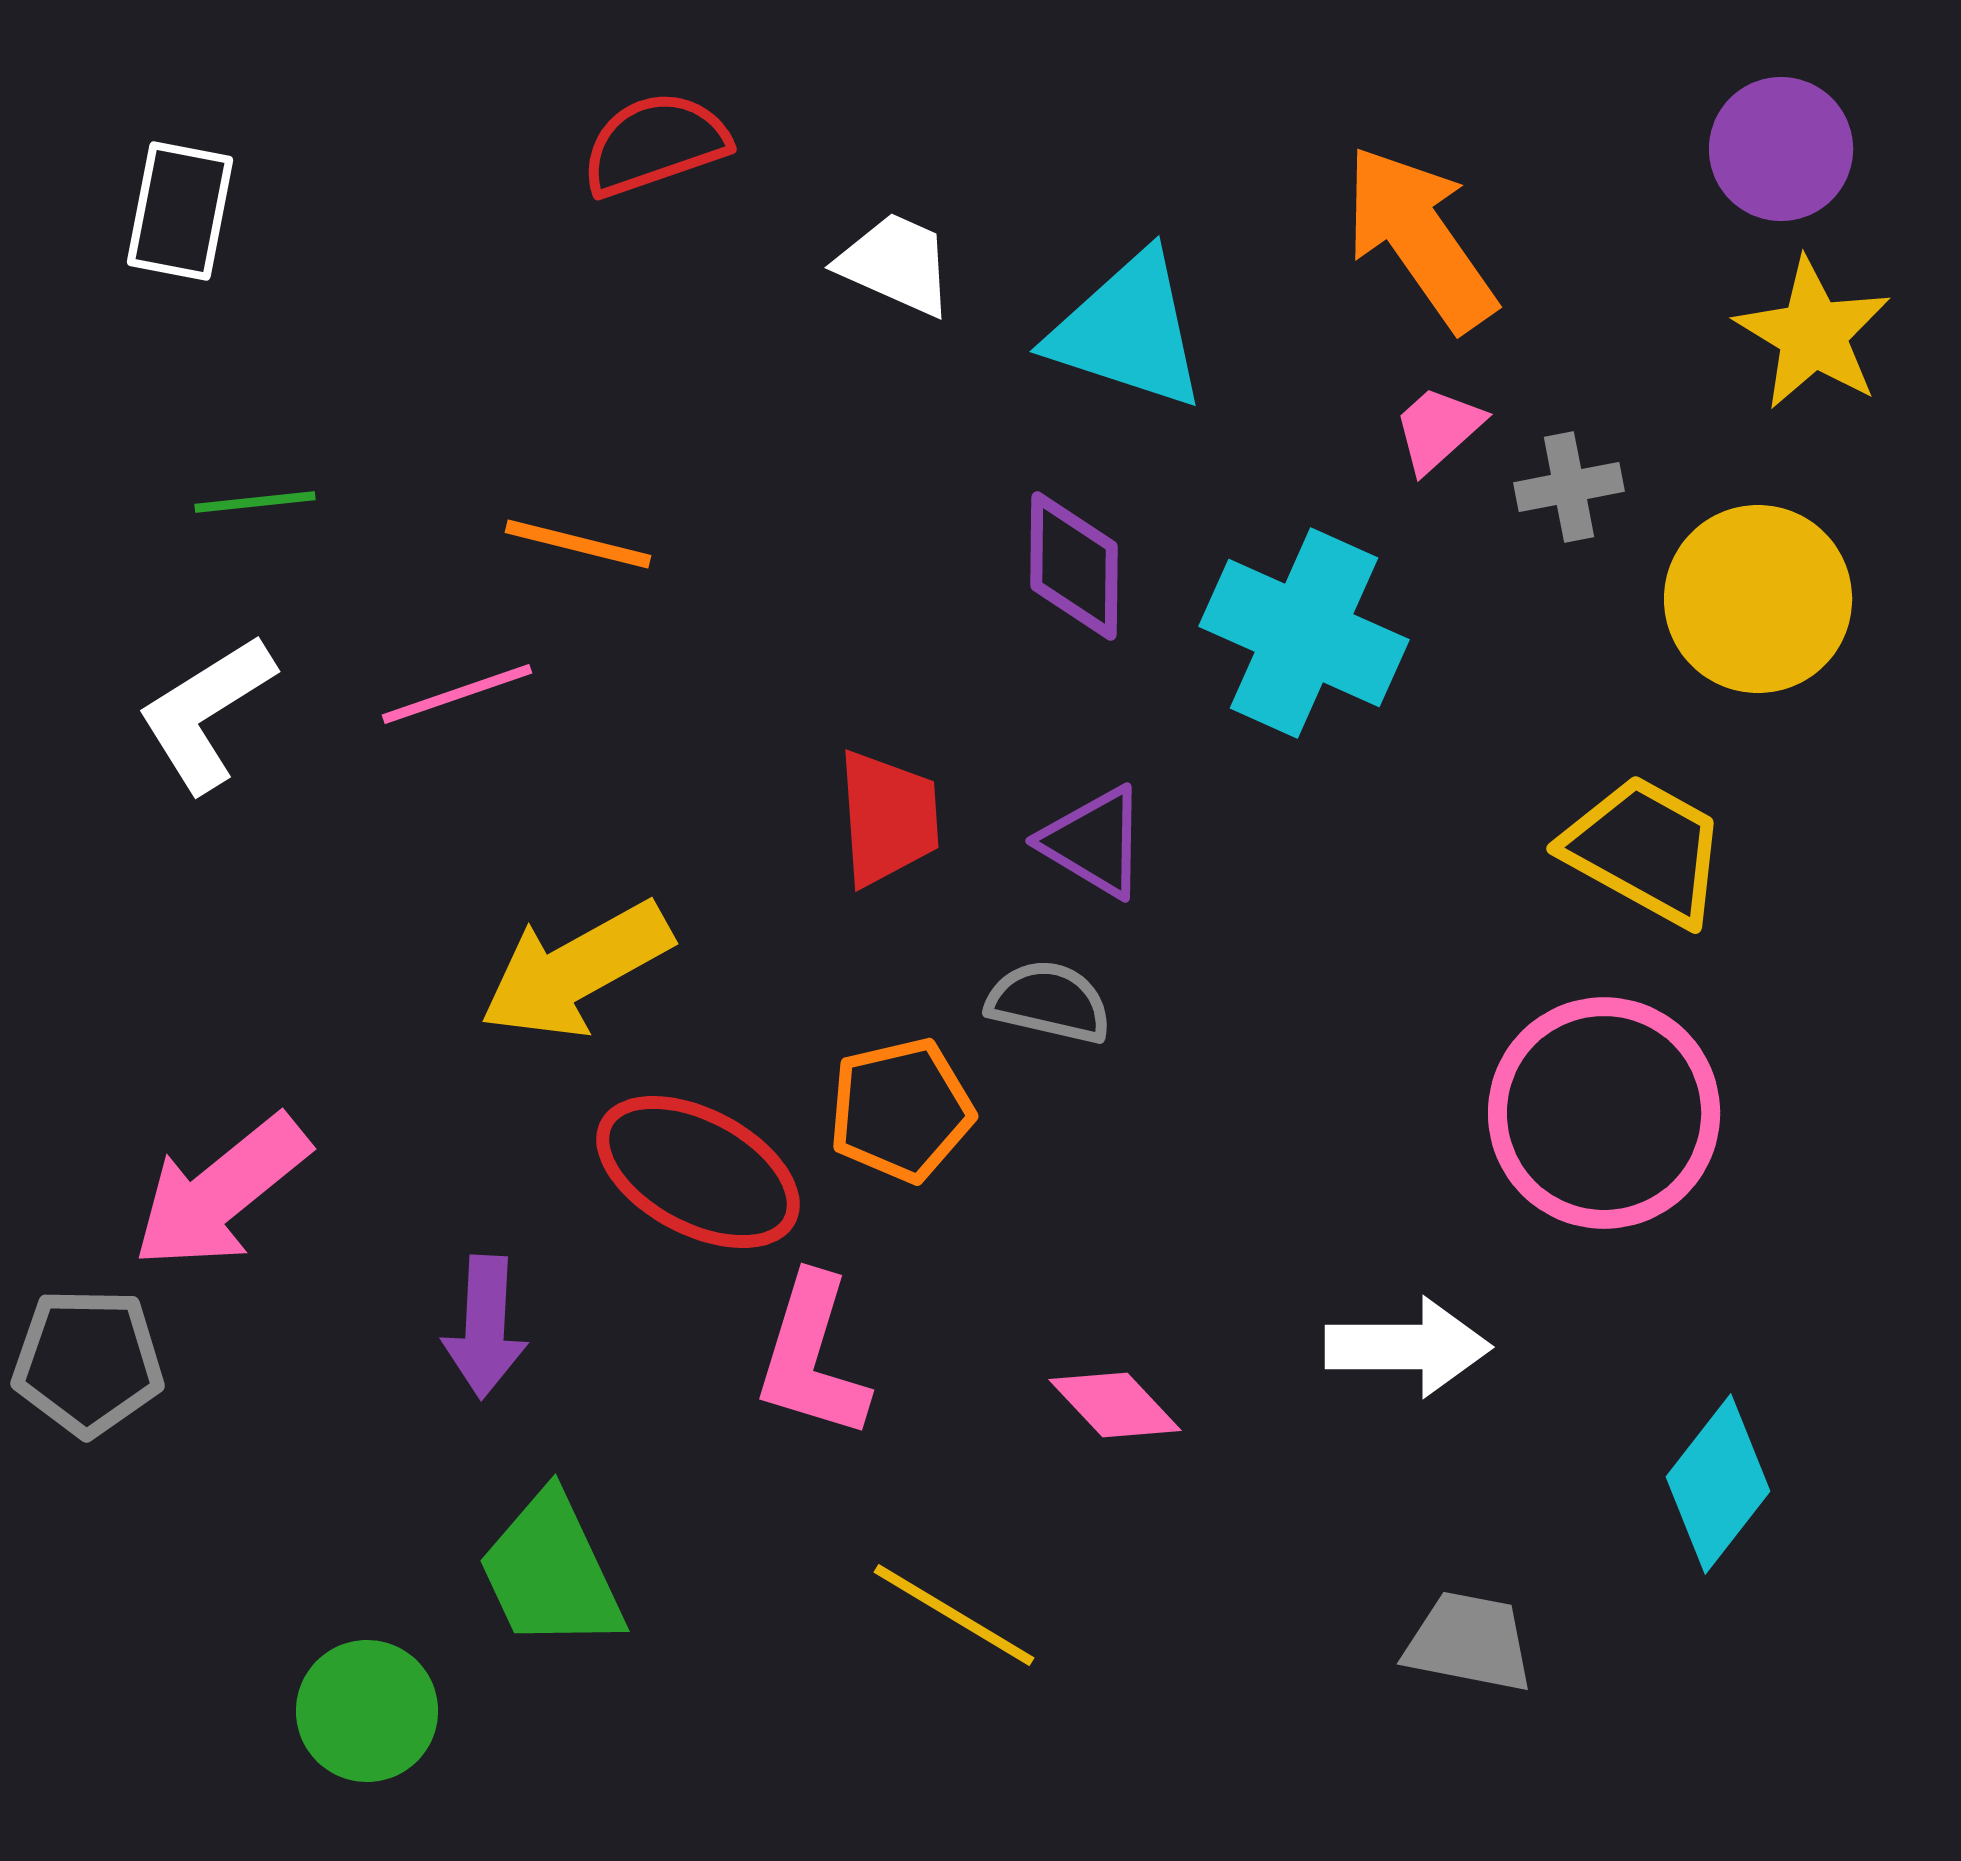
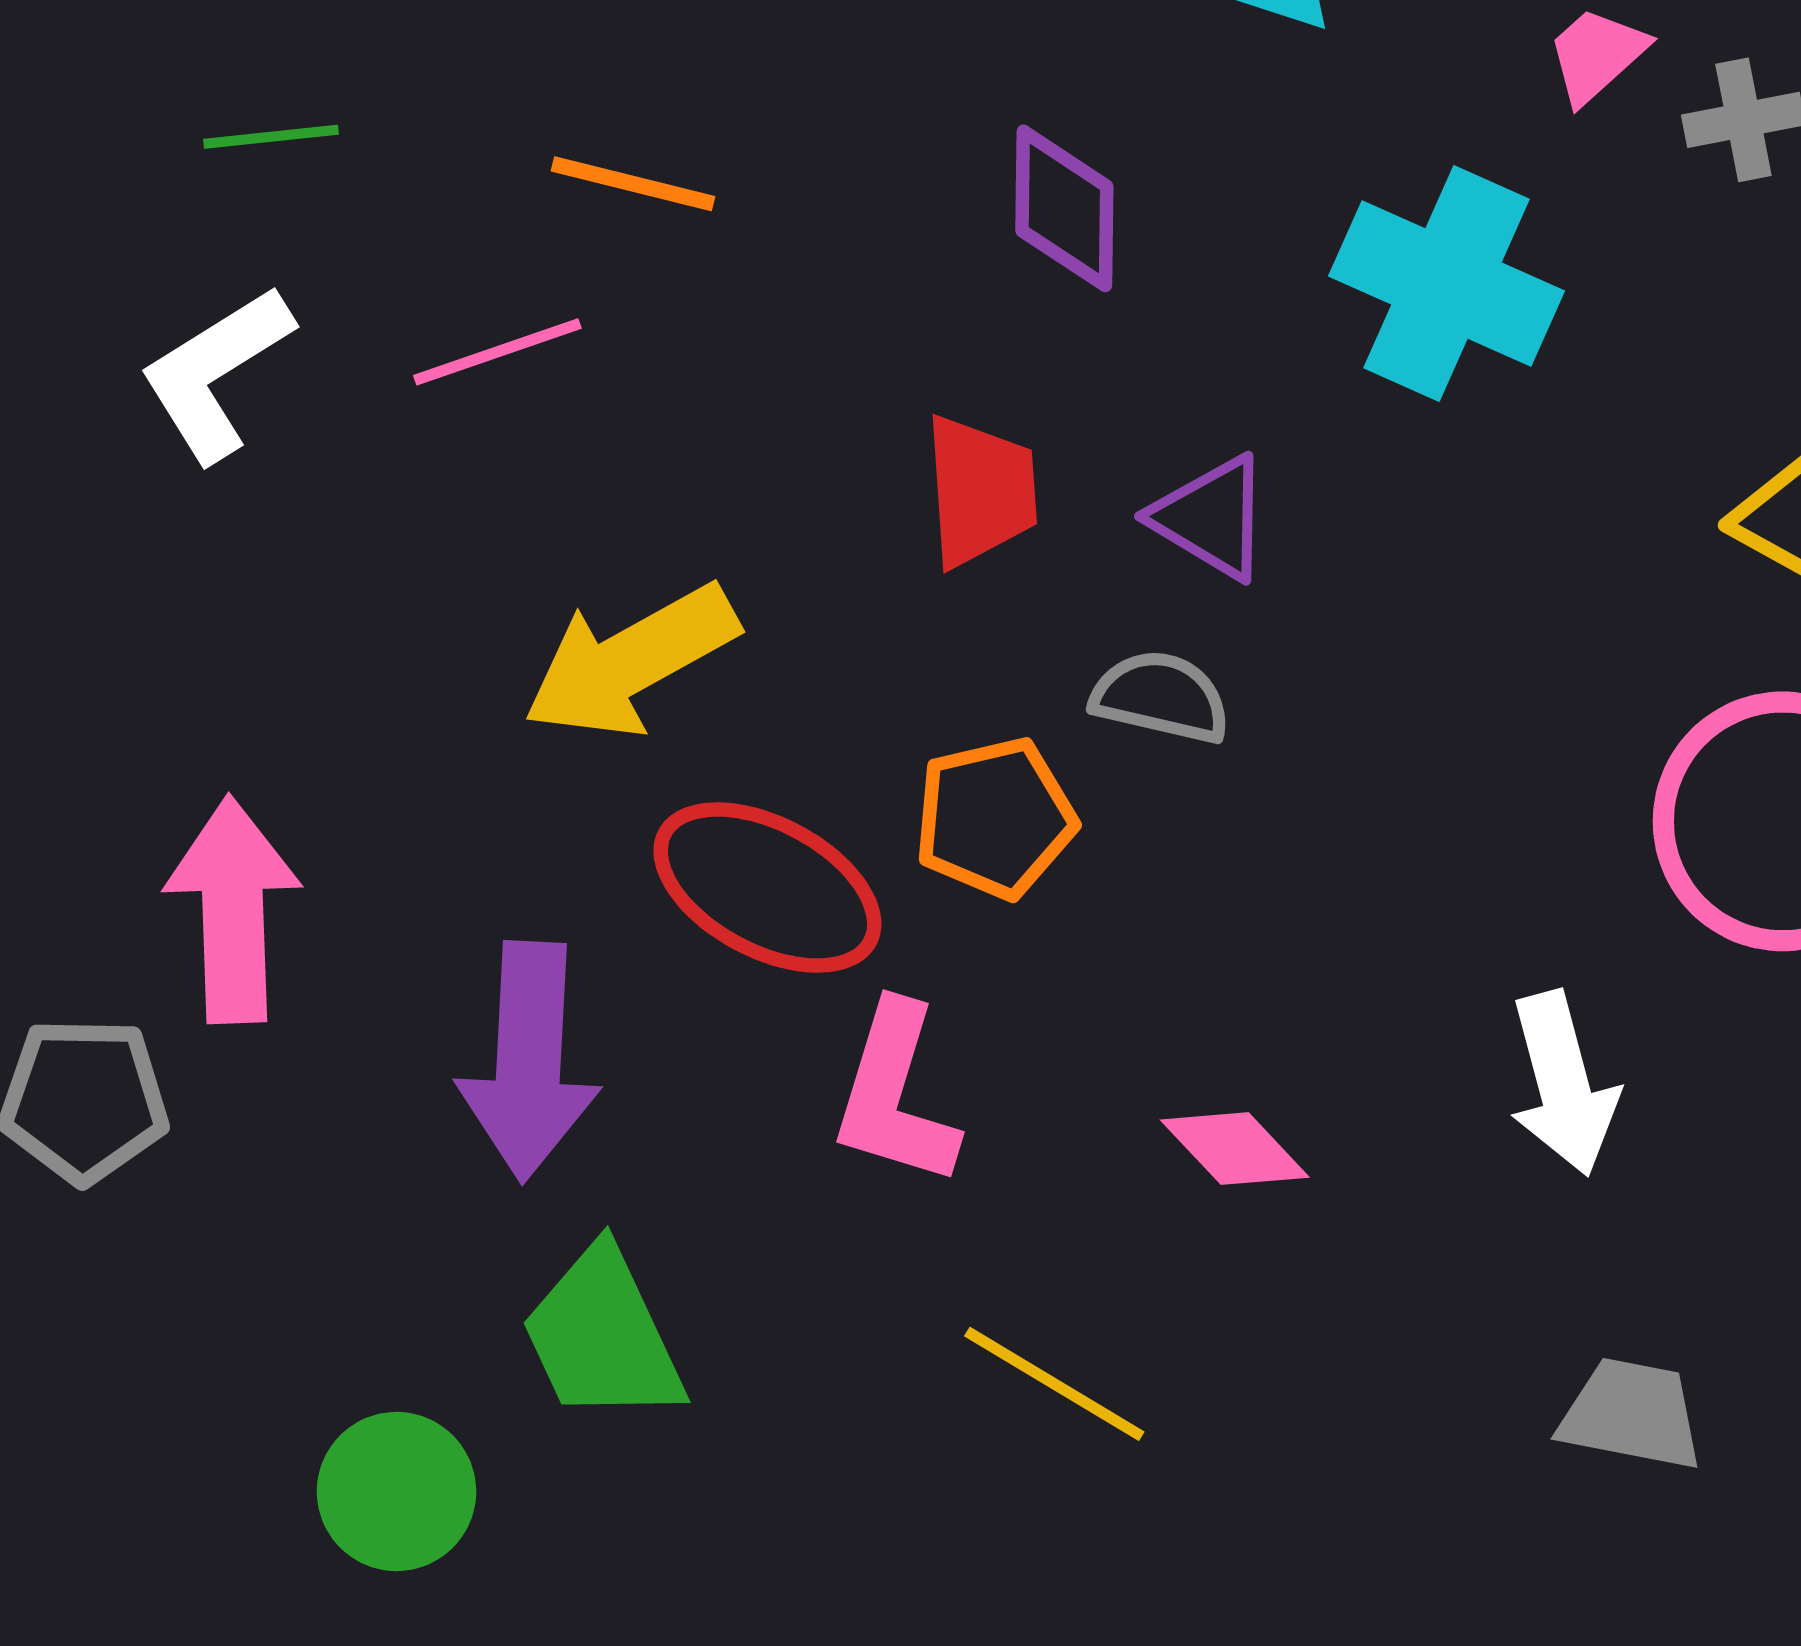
purple diamond: (1074, 566) -> (1064, 208), moved
pink arrow: (221, 1192) -> (233, 910), turned 127
purple arrow: (485, 1327) -> (529, 1061), size x1.5
white arrow: (1408, 1347) -> (1563, 1084), turned 75

